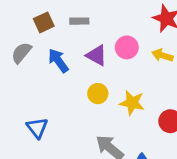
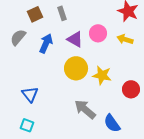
gray rectangle: (79, 21) -> (62, 13), turned 72
blue arrow: (58, 61) -> (46, 43), turned 60
yellow circle: (98, 94) -> (76, 68), size x1.5

